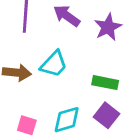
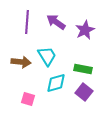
cyan trapezoid: (54, 64) -> (47, 56), turned -75
cyan diamond: (67, 120) -> (56, 83), moved

